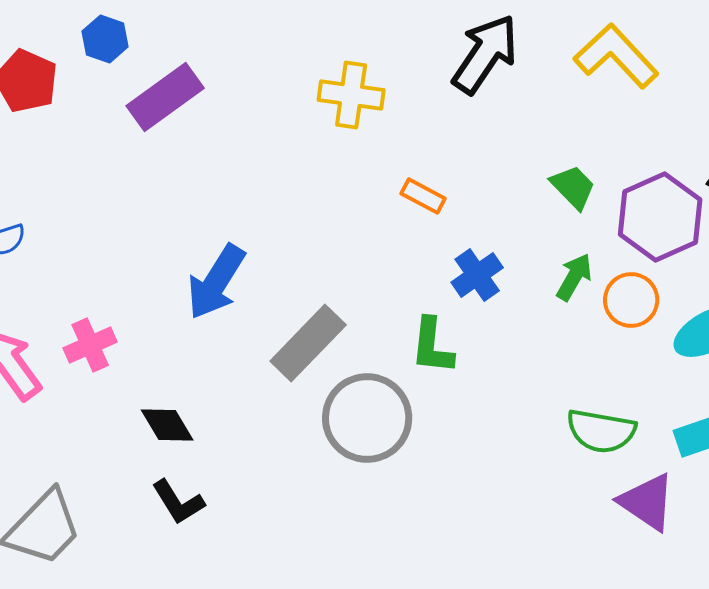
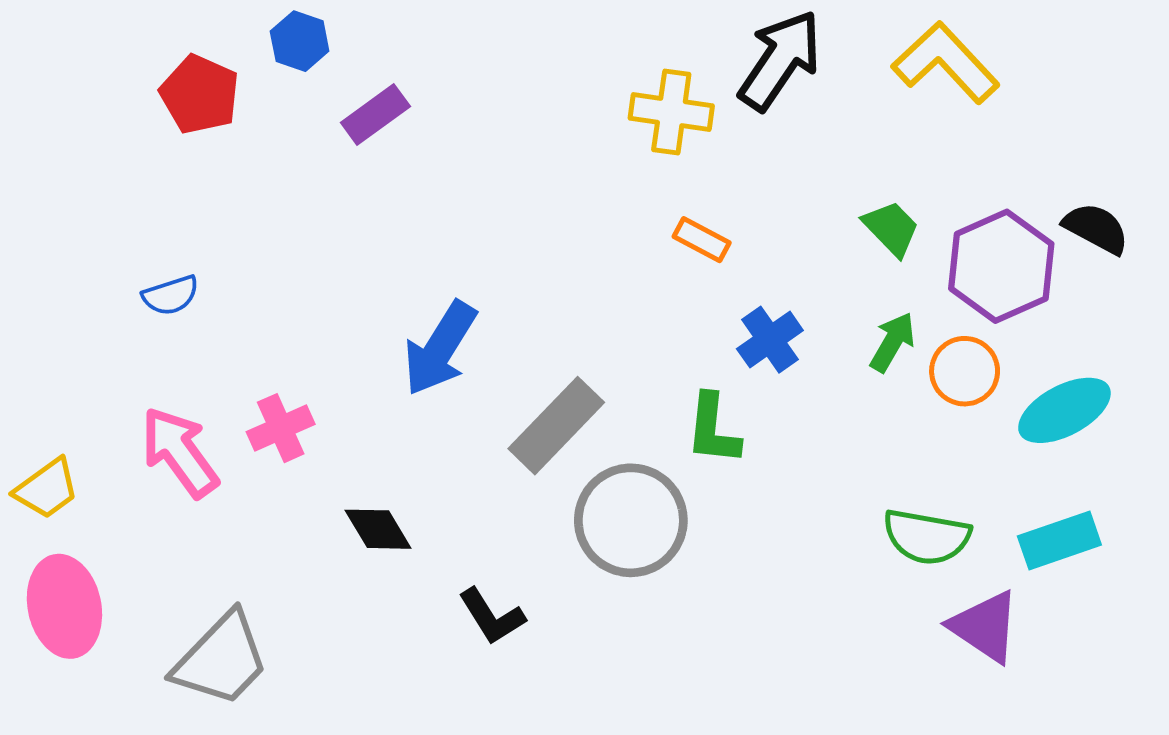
yellow cross: (351, 95) -> (671, 112), moved
purple rectangle: (165, 97) -> (375, 115), size x0.7
black L-shape: (178, 502) -> (492, 616), moved

